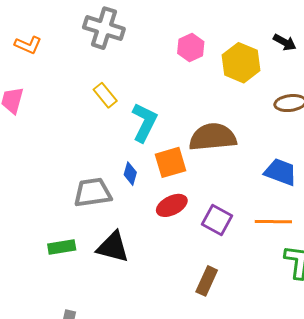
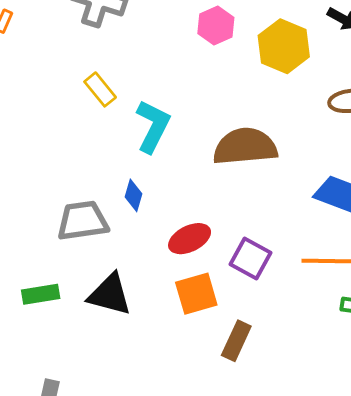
orange square: (170, 162) -> (196, 294), moved

